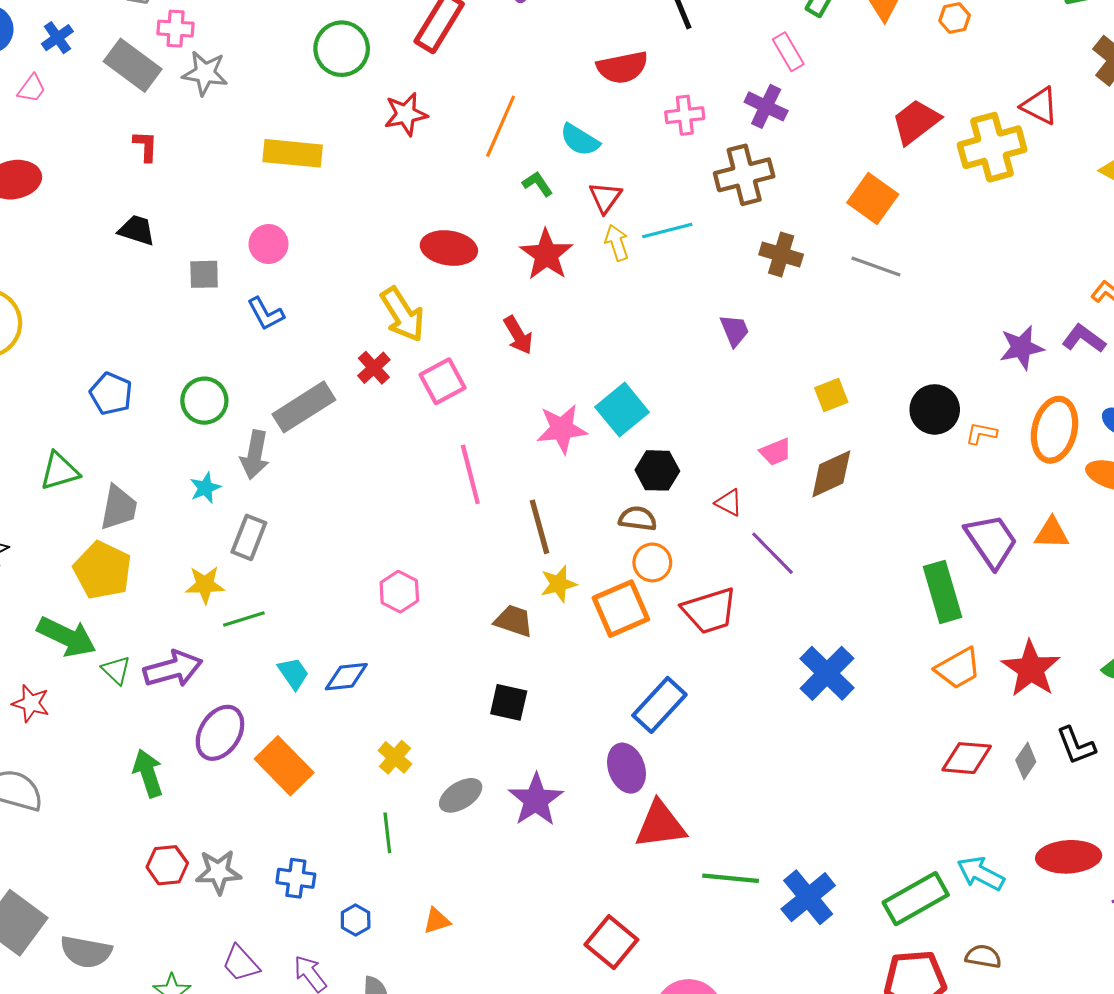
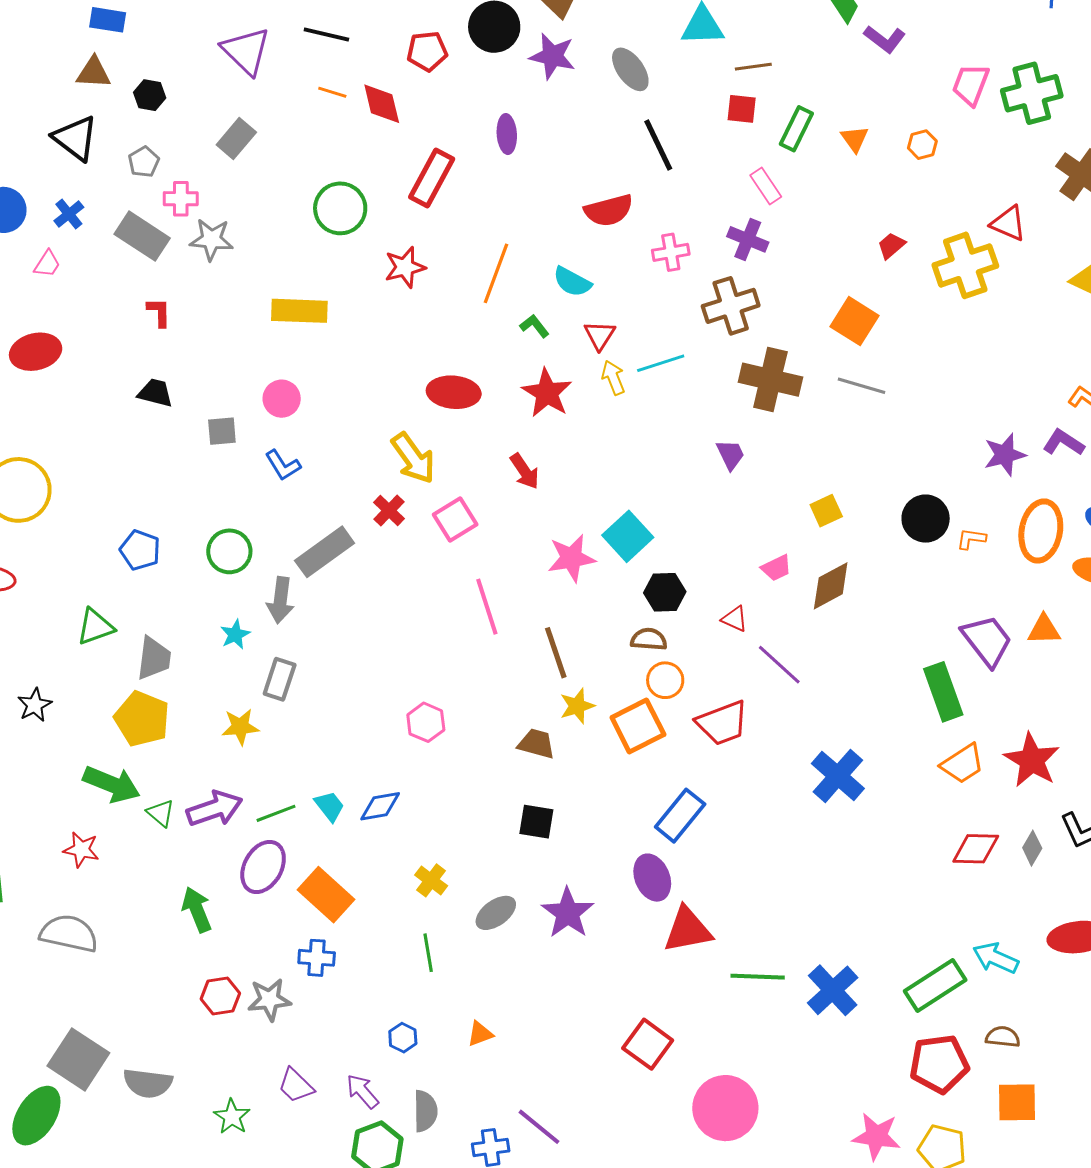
red trapezoid: (916, 122) -> (891, 246), size x0.6
brown cross: (781, 254) -> (770, 380), size x1.5
green line: (244, 619) -> (276, 813), moved
blue cross: (296, 878) -> (317, 958), moved

